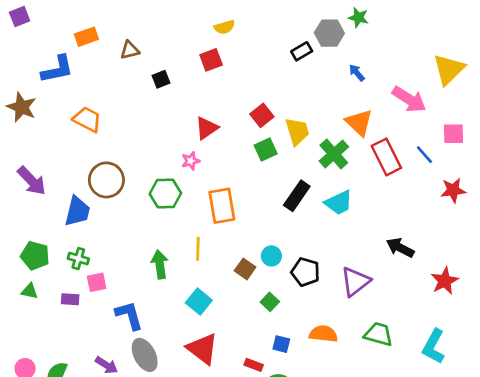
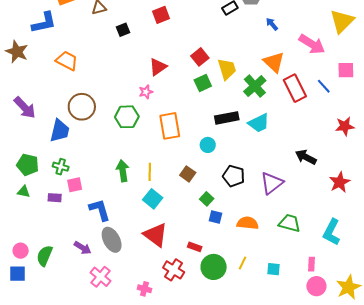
red star: (453, 190) -> (345, 126), moved
black rectangle: (297, 196) -> (227, 118), turned 45
yellow line: (198, 249) -> (150, 172), moved
cyan circle: (271, 256) -> (208, 145), moved
blue square: (281, 344) -> (216, 217), moved

